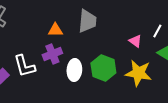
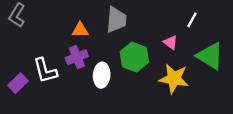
white line: (157, 31) -> (192, 20), moved
green hexagon: (103, 68) -> (134, 57), moved

